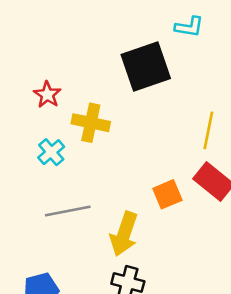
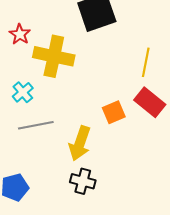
yellow cross: (91, 123) -> (54, 56), size x1.4
cyan cross: (51, 152) -> (23, 92), moved

